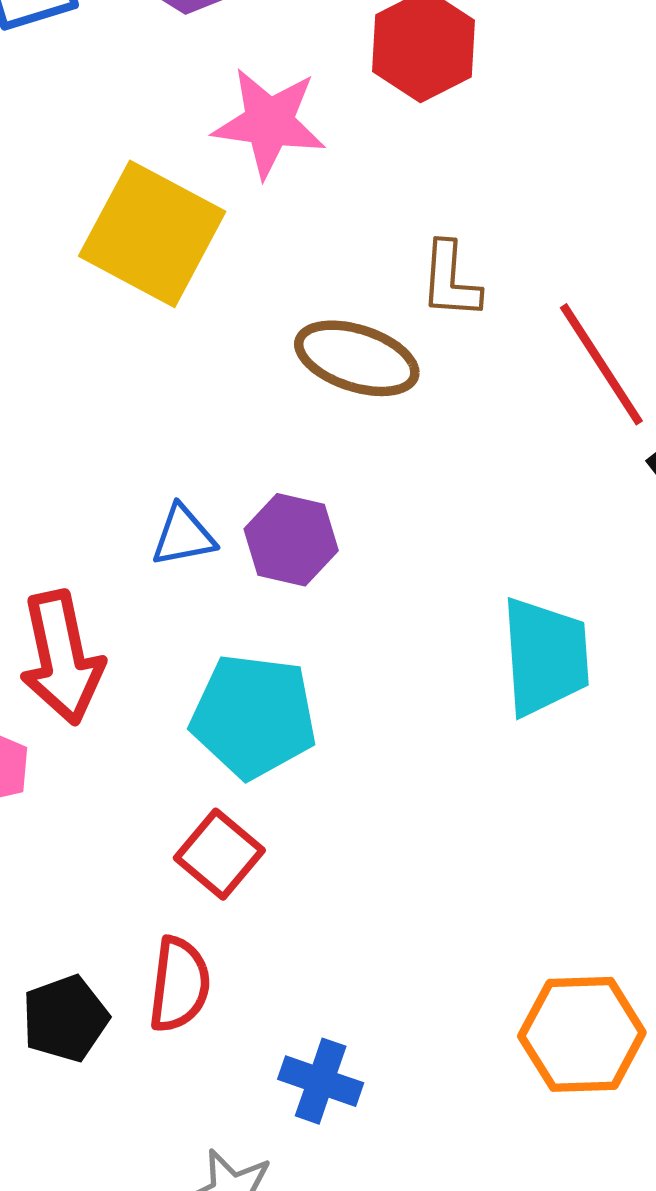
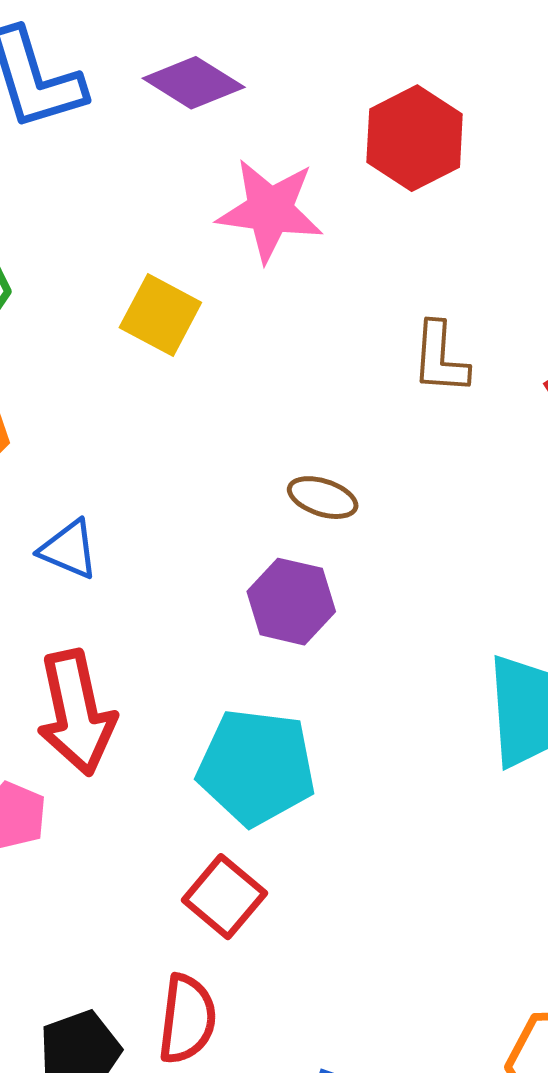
yellow square: (152, 234) -> (160, 315), size x0.6
brown ellipse: (357, 358) -> (323, 498), moved, size x0.6
blue triangle: (183, 536) -> (69, 549), moved, turned 34

